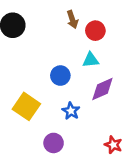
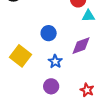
cyan triangle: (91, 60) -> (88, 16), moved
purple circle: (54, 143) -> (51, 86), moved

